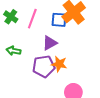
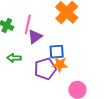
blue square: (59, 20) -> (57, 52), moved
purple triangle: (50, 43) -> (35, 37), moved

